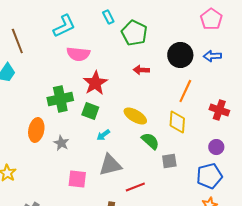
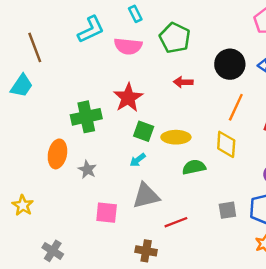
cyan rectangle: (108, 17) -> (135, 14), moved
pink semicircle: (78, 54) -> (128, 46), moved
green square: (90, 111) -> (144, 131), moved
yellow ellipse: (135, 116) -> (176, 137), turned -30
green semicircle: (150, 141) -> (194, 167), turned -54
gray square: (169, 161) -> (227, 210), moved

